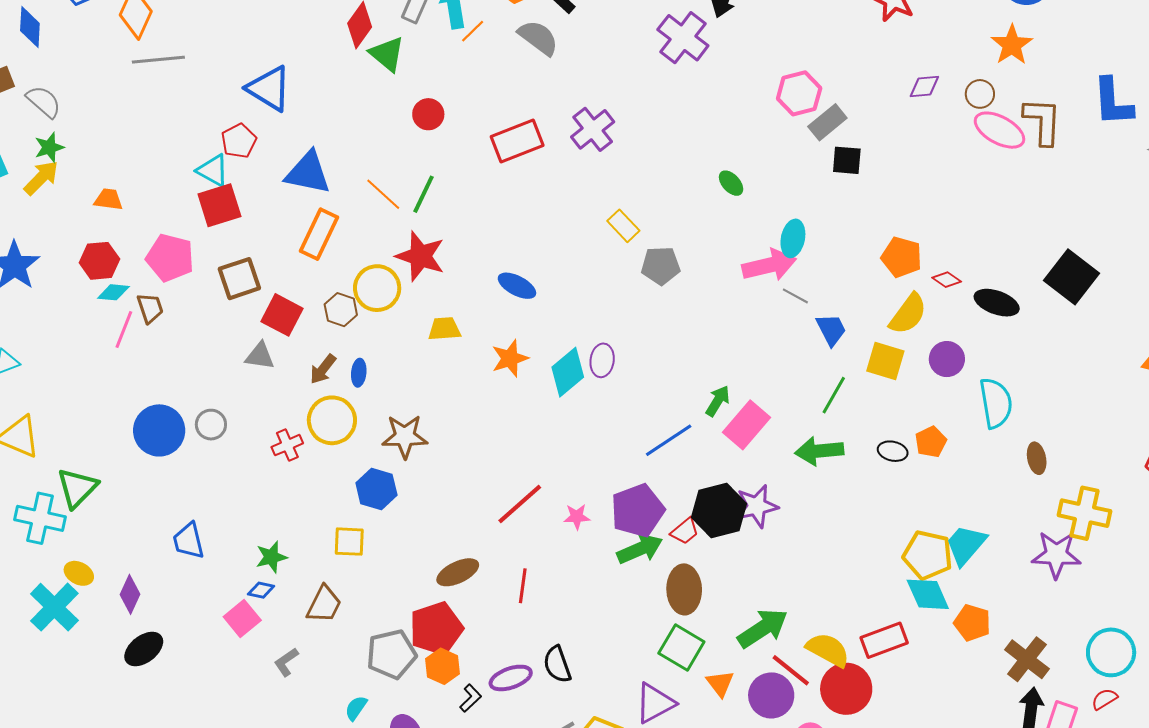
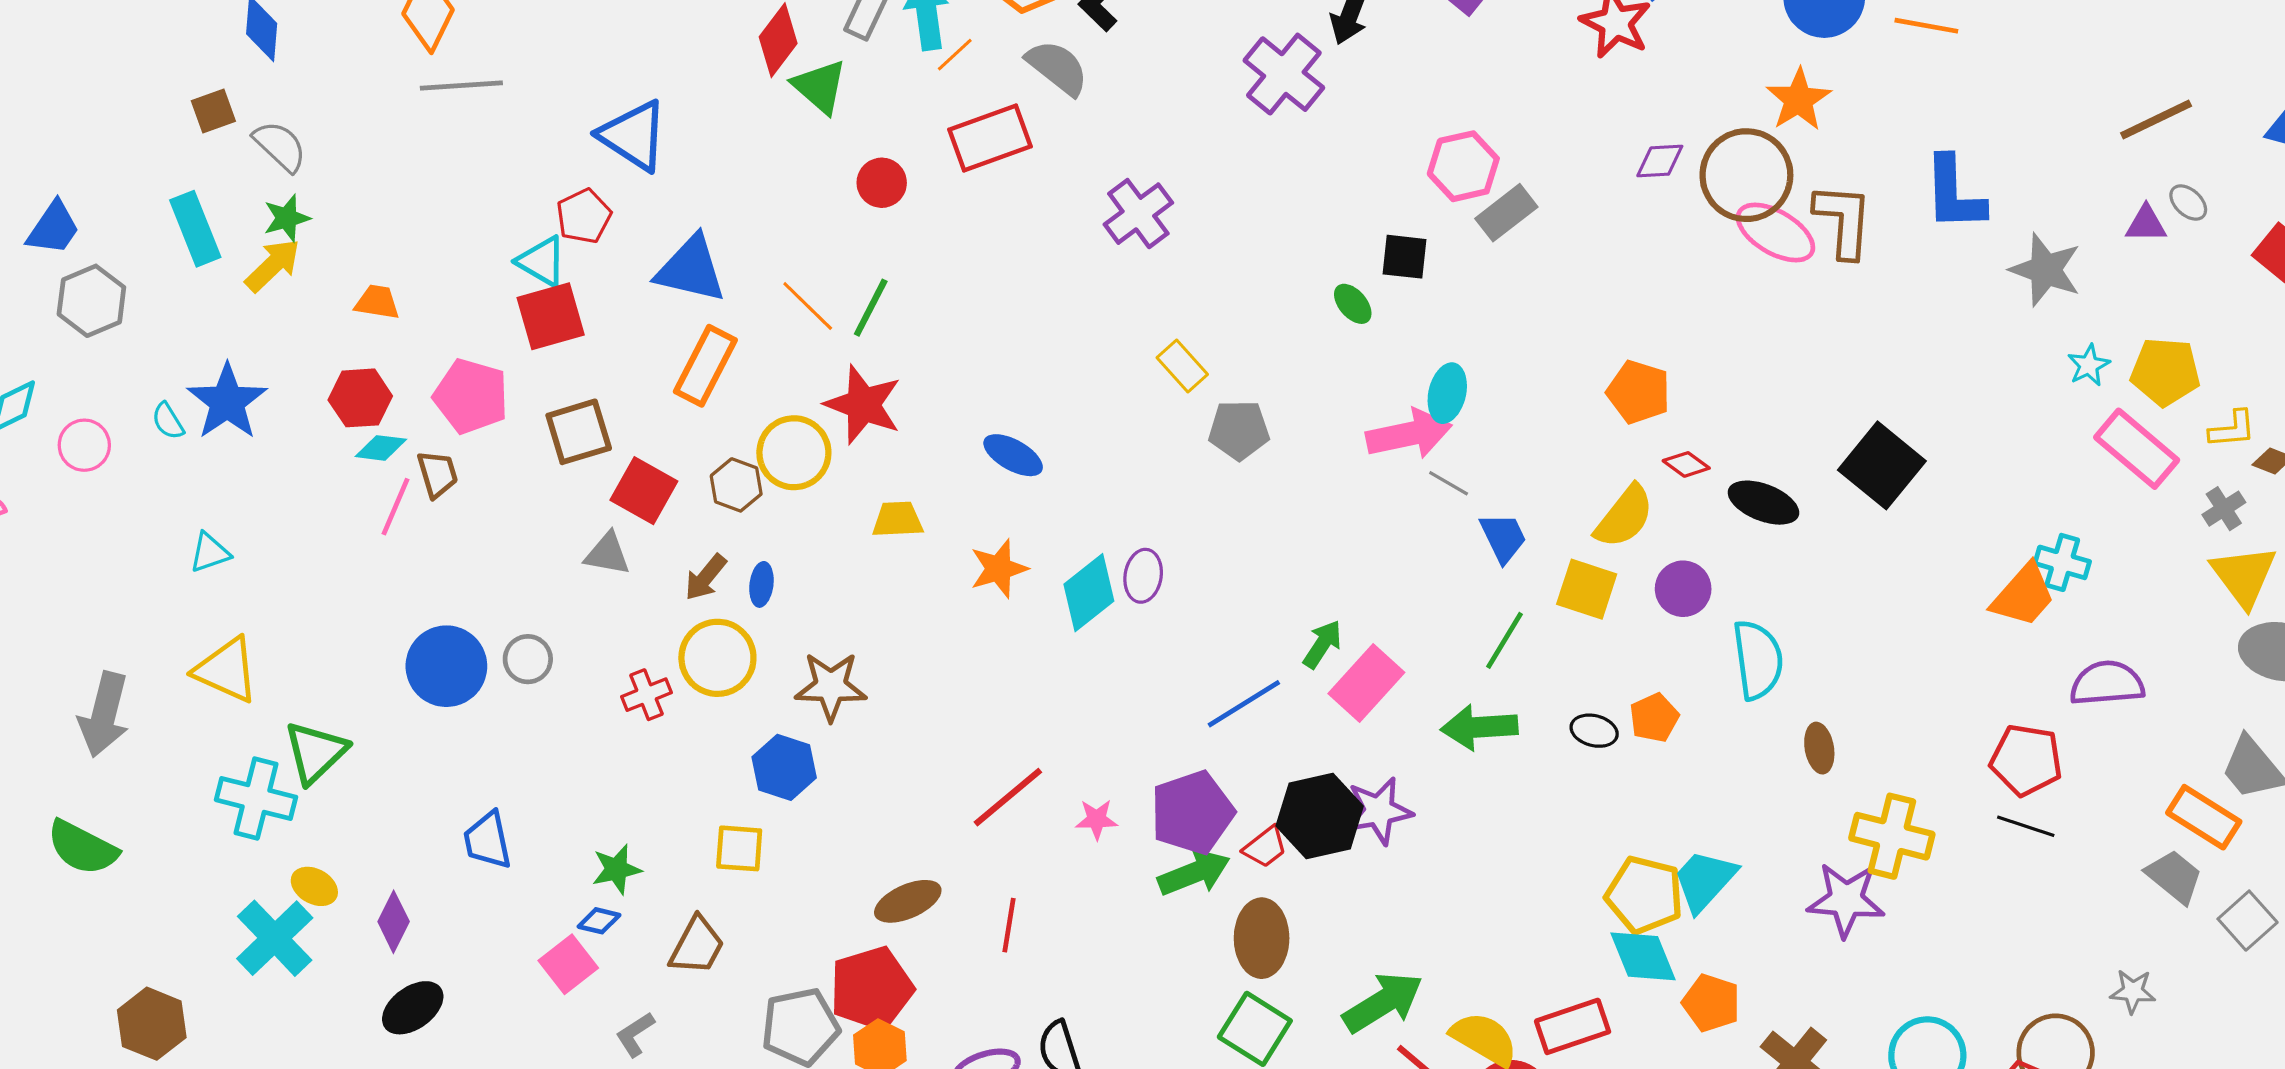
brown circle: (980, 94) -> (1746, 175), size x2.0
red rectangle: (517, 141) -> (990, 138), moved
black square: (847, 160) -> (1405, 257), moved
orange pentagon: (902, 257) -> (1638, 392), moved

